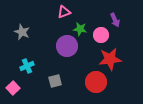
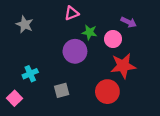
purple arrow: (115, 20) -> (129, 22), turned -40
gray star: (22, 32) -> (25, 24), moved

